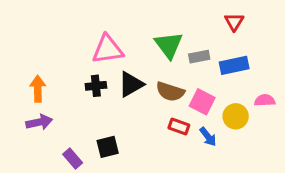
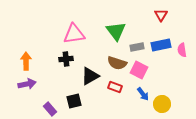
gray rectangle: (199, 57) -> (137, 47), moved
black triangle: (131, 84) -> (90, 76), moved
pink semicircle: (265, 100) -> (182, 50), moved, turned -96
yellow circle: (236, 116) -> (162, 104), moved
red rectangle: (179, 127) -> (115, 87), moved

